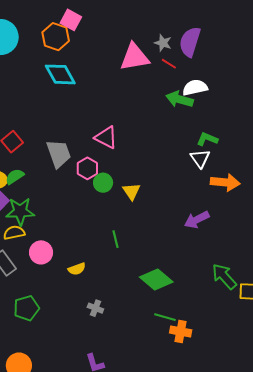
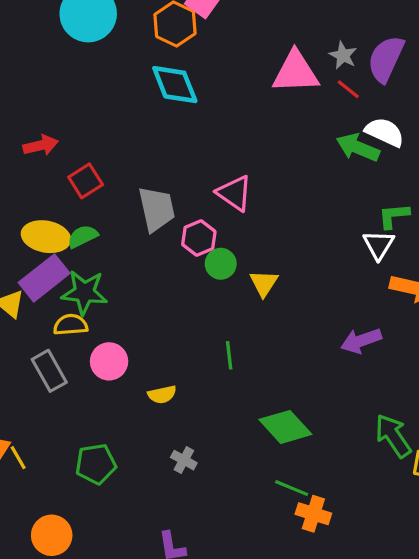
white semicircle: (195, 88) -> (385, 132), turned 30
green L-shape: (207, 139) -> (394, 216), turned -35
green pentagon: (26, 308) -> (96, 464), moved

